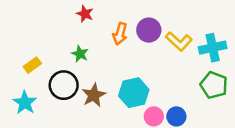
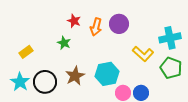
red star: (85, 14) -> (74, 21), moved
yellow L-shape: (179, 41) -> (143, 54), moved
black circle: (64, 85) -> (45, 82), moved

